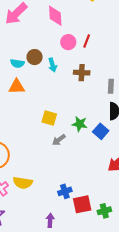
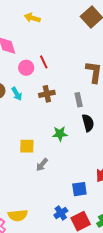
red line: (87, 41) -> (44, 62), turned -32
green star: (80, 124) -> (60, 134), moved
blue square: (101, 131) -> (79, 189), moved, turned -35

